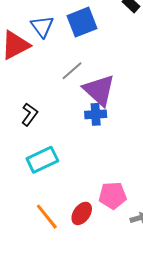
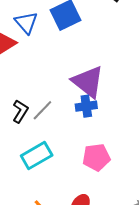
gray line: (72, 71) -> (42, 110), moved
pink pentagon: (113, 196) -> (96, 157), moved

